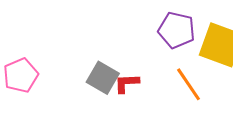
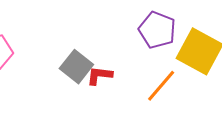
orange line: (189, 84) -> (161, 86), turned 66

